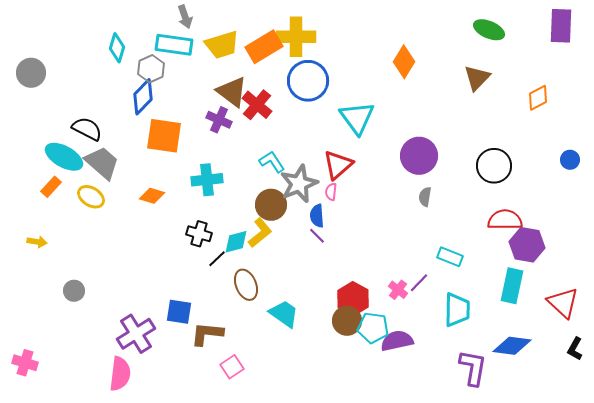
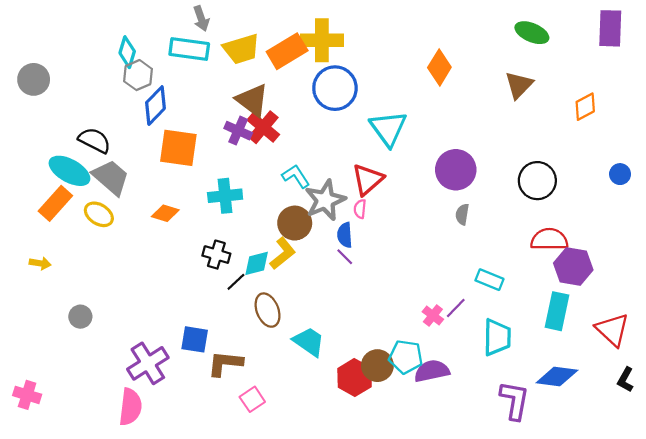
gray hexagon: (151, 69) -> (138, 75), moved
red cross: (257, 105) -> (263, 127), moved
orange rectangle: (51, 187) -> (55, 203), size x1.5
red hexagon: (353, 299) -> (355, 378), moved
brown circle: (347, 321) -> (377, 366), moved

